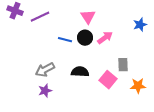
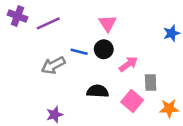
pink arrow: (105, 38) -> (128, 64), moved
gray arrow: (45, 70) -> (53, 65), moved

